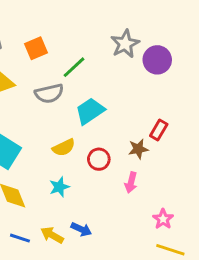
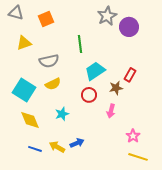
green line: (74, 67) -> (80, 44), moved, turned -54
gray semicircle: (49, 93) -> (49, 61), moved
cyan trapezoid: (90, 111) -> (95, 71), moved
yellow semicircle: (64, 147) -> (53, 84), moved
blue arrow: (81, 229) -> (77, 143), turned -48

